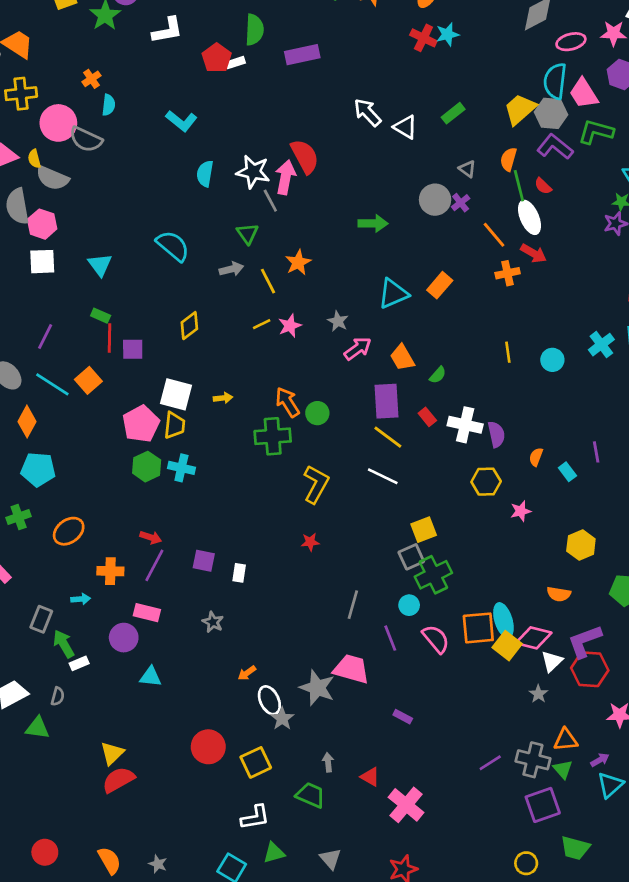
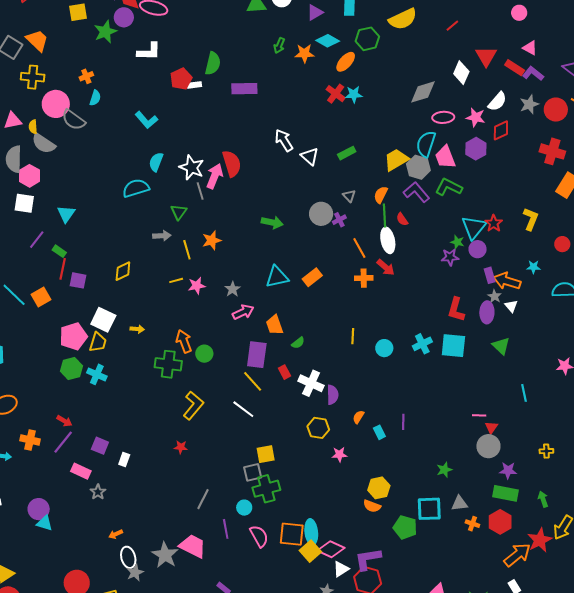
cyan semicircle: (173, 246) -> (136, 188), moved, turned -68
purple line: (45, 336) -> (37, 240), moved
orange semicircle: (559, 594) -> (372, 506), moved
pink rectangle: (147, 613) -> (81, 471), moved
purple circle: (124, 638) -> (39, 509), moved

